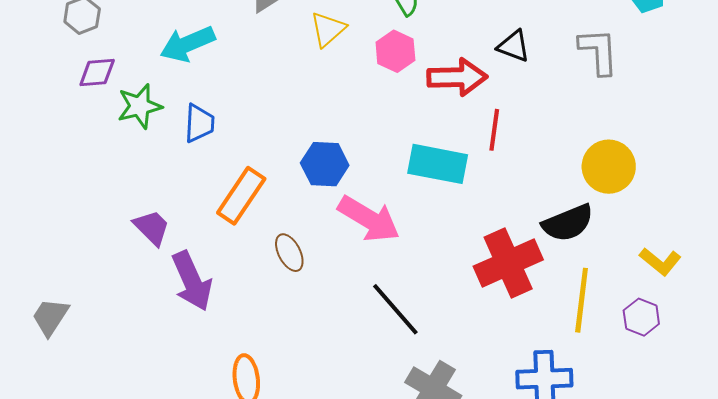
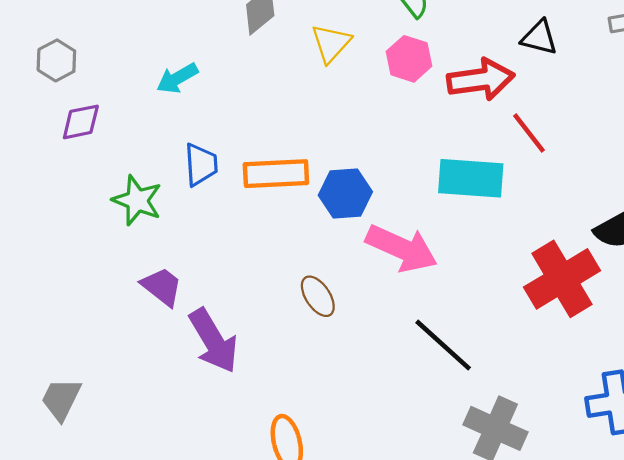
cyan arrow: (188, 44) -> (177, 78), size x0.7
green star: (140, 106) -> (137, 200), moved, turned -30
red line: (494, 130) -> (529, 133), turned -39
orange rectangle: (241, 196) -> (276, 174), moved, turned 60

